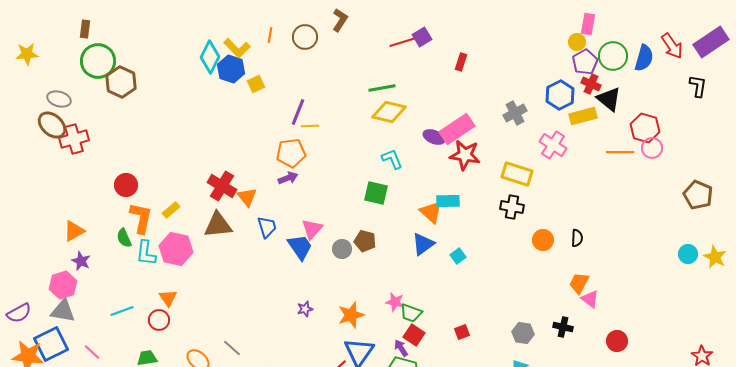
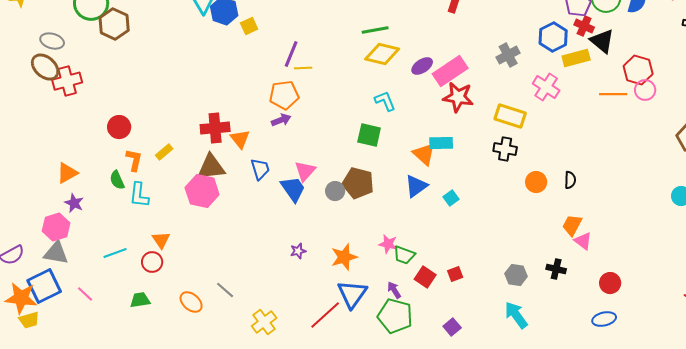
purple ellipse: (434, 137) -> (422, 66), moved, turned -55
red cross: (222, 186) -> (215, 128), turned -36
orange L-shape: (141, 218) -> (134, 160), size x0.7
brown pentagon: (365, 241) -> (358, 183), size x1.4
pink hexagon: (176, 249) -> (202, 191), moved
red square: (414, 335) -> (425, 277), moved

